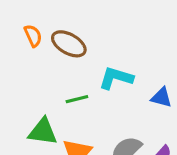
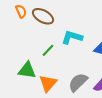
green line: (77, 99) -> (48, 50), turned -32

